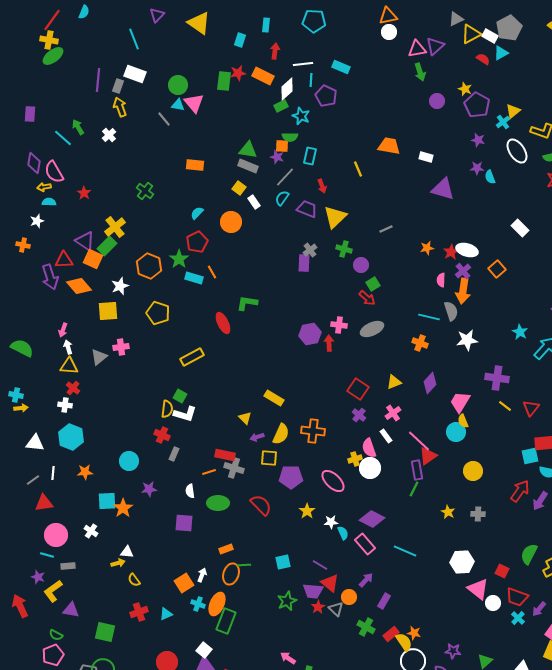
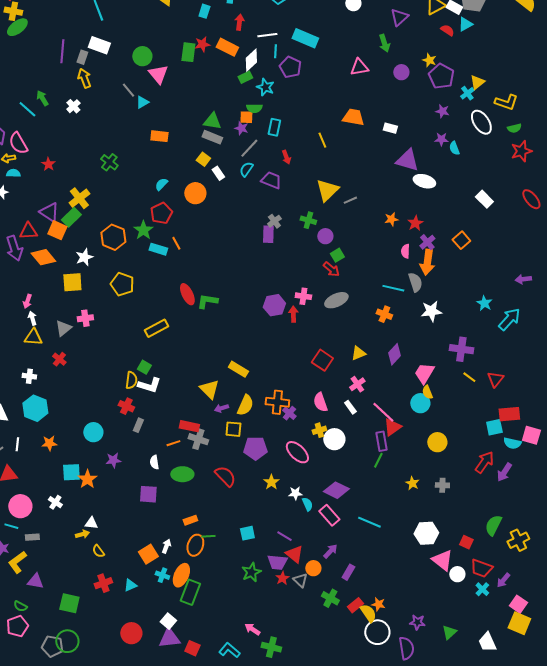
pink triangle: (417, 49) -> (359, 67), moved
cyan rectangle: (341, 67) -> (305, 38), size x1.4
cyan triangle: (178, 105) -> (142, 102), moved, turned -40
yellow triangle: (335, 217) -> (327, 190), moved
white ellipse: (467, 250) -> (424, 181), moved
green L-shape: (247, 303) -> (207, 301), moved
red cross: (73, 388) -> (59, 359), moved
purple cross: (359, 415) -> (289, 413), moved
yellow triangle: (245, 418) -> (209, 389), size x1.5
pink semicircle: (369, 448) -> (320, 402), moved

